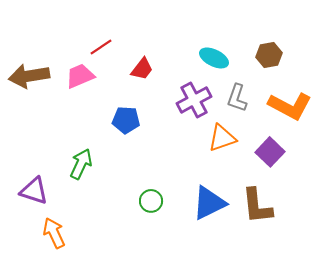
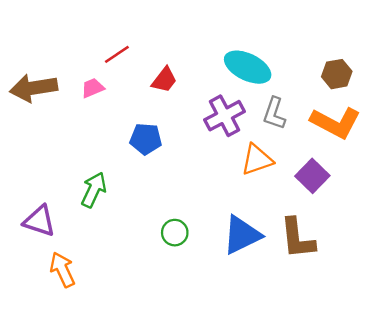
brown hexagon: (269, 55) -> (337, 74), moved
cyan ellipse: (214, 58) -> (248, 67), size x1.4
pink trapezoid: (80, 76) -> (93, 88), size x0.7

